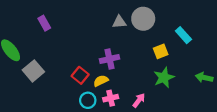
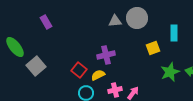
cyan rectangle: (183, 35) -> (174, 33), turned 42
green star: (164, 77) -> (170, 72), moved
pink cross: (111, 98) -> (115, 90), moved

